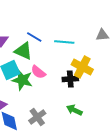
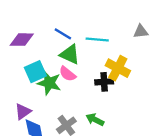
green triangle: (23, 51) -> (70, 54), moved
green arrow: (74, 110) -> (95, 120), moved

